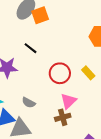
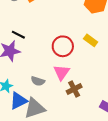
black line: (31, 48) -> (18, 35), moved
pink triangle: (68, 101) -> (62, 72), moved

